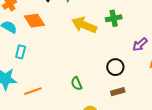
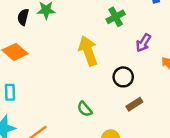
green cross: (114, 18) -> (116, 17), moved
yellow arrow: (84, 25) -> (88, 51), moved, turned 65

